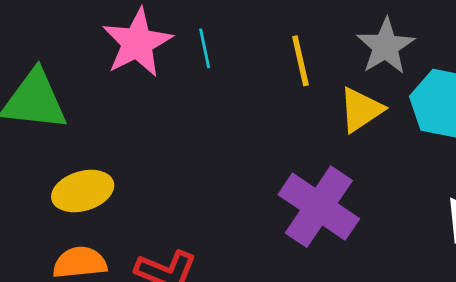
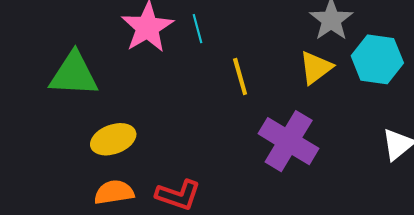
yellow line: (300, 61) -> (240, 77), moved

